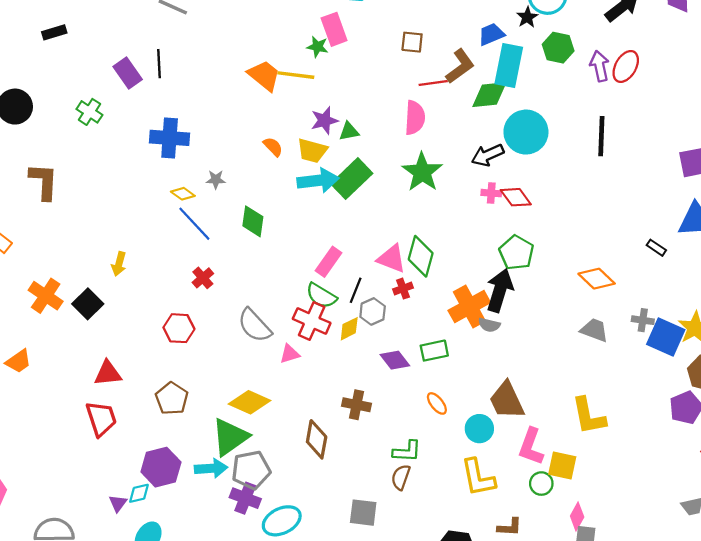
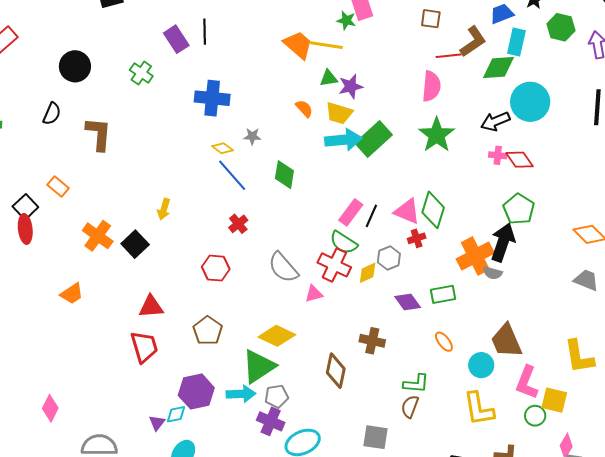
cyan rectangle: (509, 66) -> (516, 42), size x0.7
green triangle: (349, 131) -> (329, 78), moved
black line: (356, 290) -> (371, 216), moved
gray pentagon: (251, 470) -> (277, 396), size x0.7

